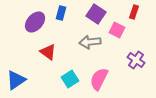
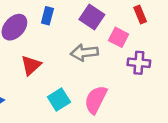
red rectangle: (134, 12) -> (140, 14), turned -40
red triangle: (48, 52) -> (31, 65), turned 42
purple cross: (136, 60) -> (139, 63), moved, turned -30

